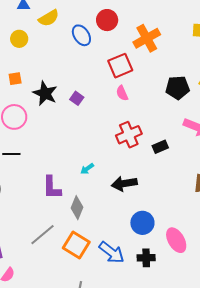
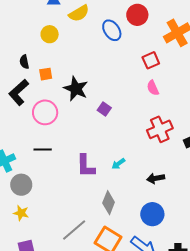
red square: (120, 66) -> (151, 60), size x0.7
purple square: (77, 98) -> (104, 109), moved
black arrow: (124, 184) -> (156, 178), size x0.7
purple L-shape: (52, 188) -> (86, 166), moved
blue circle: (142, 223) -> (152, 214), moved

